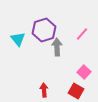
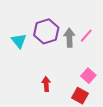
gray arrow: (57, 47) -> (69, 38), moved
red arrow: (44, 90) -> (46, 84), moved

